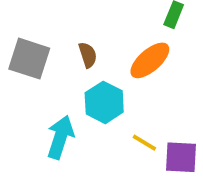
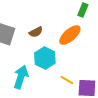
brown semicircle: (88, 55) -> (36, 32), turned 80

